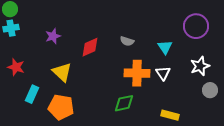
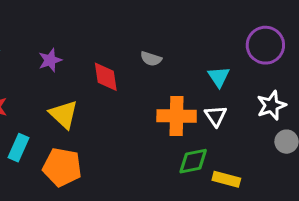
gray semicircle: (127, 41) -> (151, 59), moved
red diamond: (90, 47) -> (106, 77), turned -75
green diamond: (124, 103) -> (193, 161), moved

